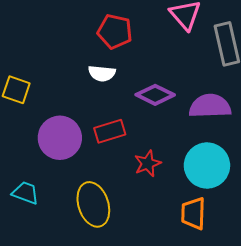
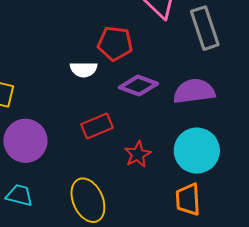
red pentagon: (115, 31) -> (115, 43), moved
purple circle: (60, 138) -> (25, 141), moved

